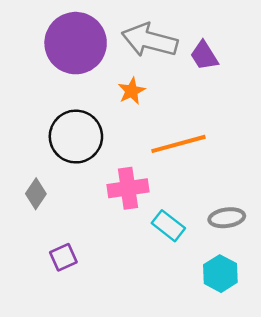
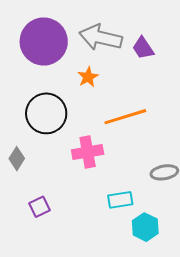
cyan rectangle: (168, 226) -> (120, 200), moved, turned -45
cyan hexagon: (220, 274) -> (145, 227), moved

